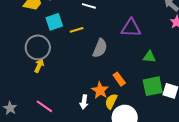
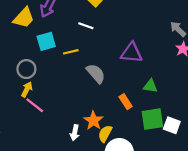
gray circle: (38, 47) -> (26, 69), size x0.7
gray semicircle: (100, 48) -> (96, 74), turned -66
orange rectangle: (119, 79) -> (126, 102), moved
pink line: (44, 106) -> (35, 105), moved

